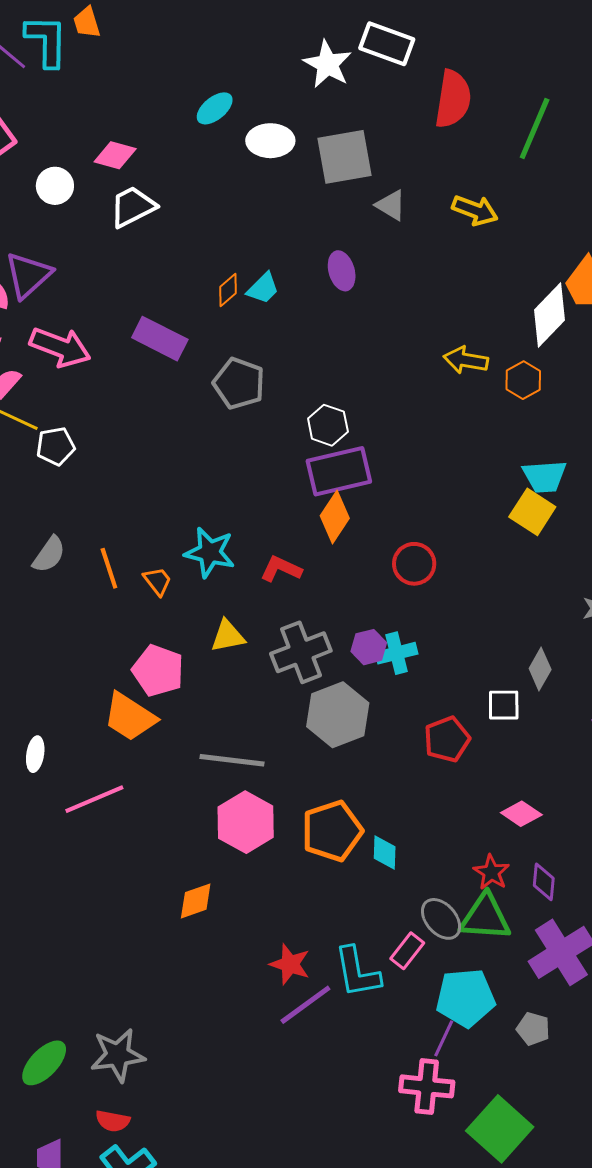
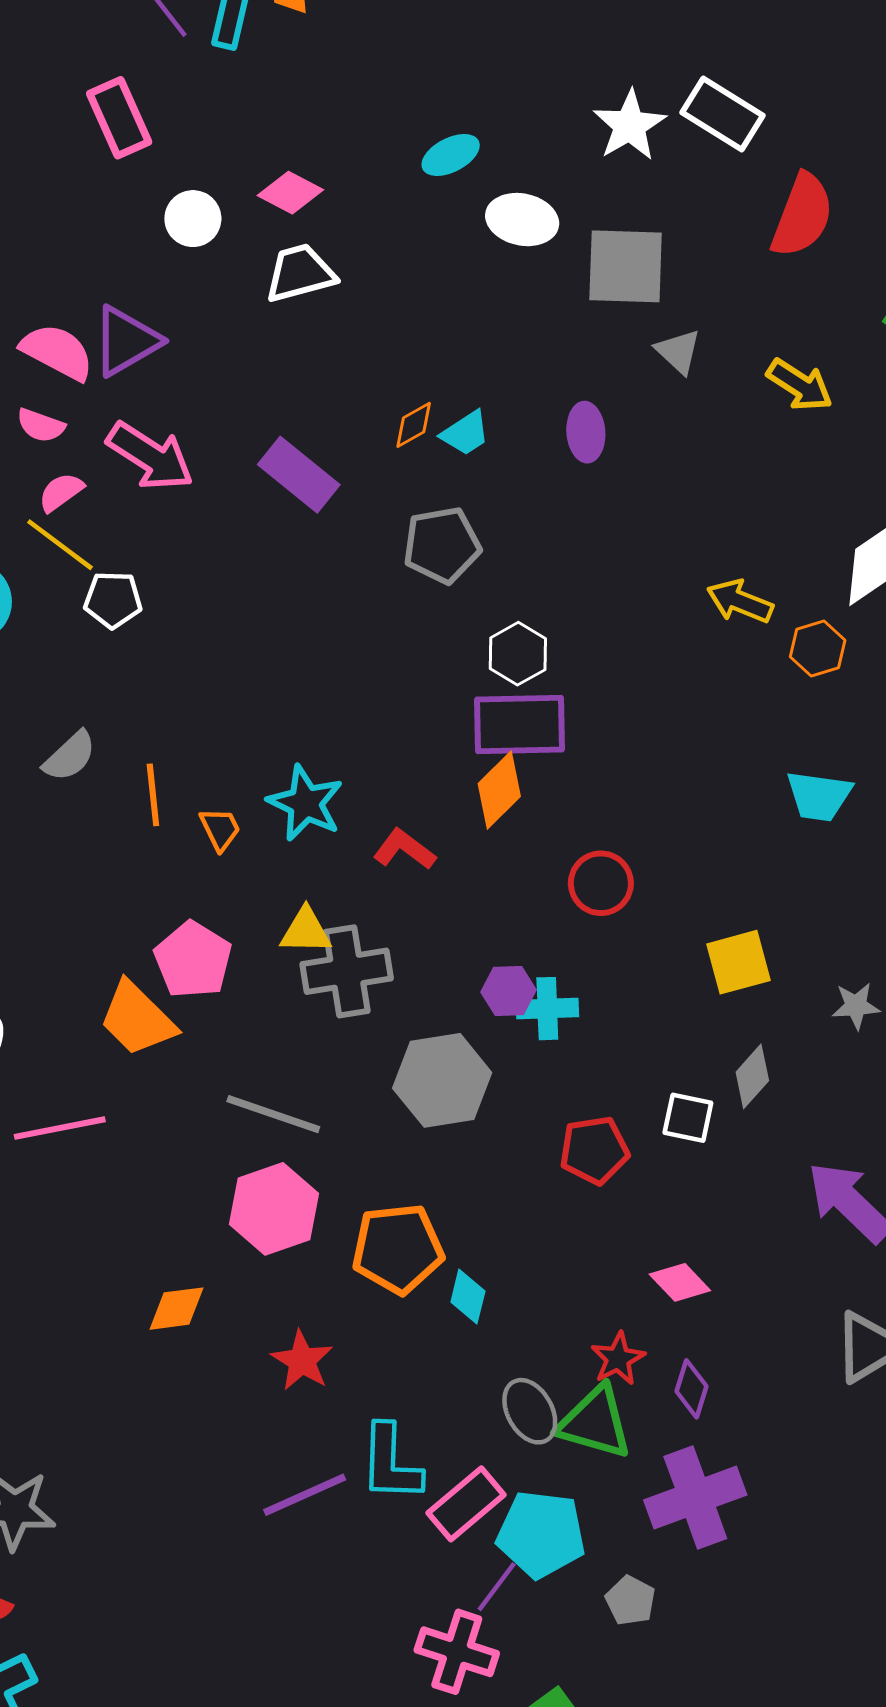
gray pentagon: (239, 383) -> (442, 545), moved, turned 30
yellow square: (532, 512) -> (739, 962), moved, turned 30
gray cross: (301, 652) -> (347, 971), moved
pink rectangle: (407, 951) -> (466, 1504), moved, size x1.4
red star: (290, 964) -> (302, 1361), moved

